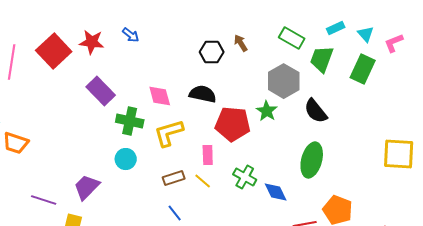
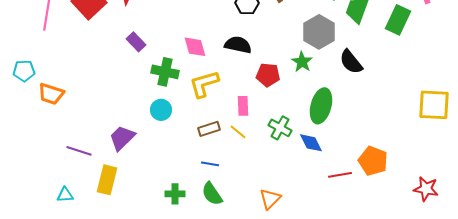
purple rectangle: (101, 91) -> (136, 42), size x0.7
red pentagon: (233, 124) -> (268, 75), size x0.7
green ellipse: (312, 160) -> (321, 106), moved
blue line: (175, 213) -> (210, 164), turned -42

